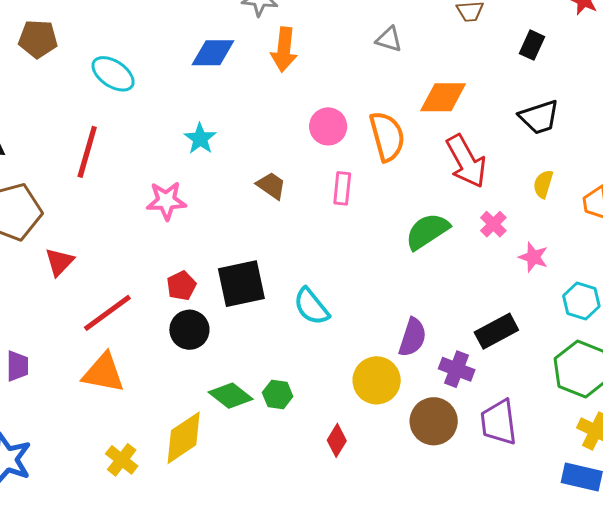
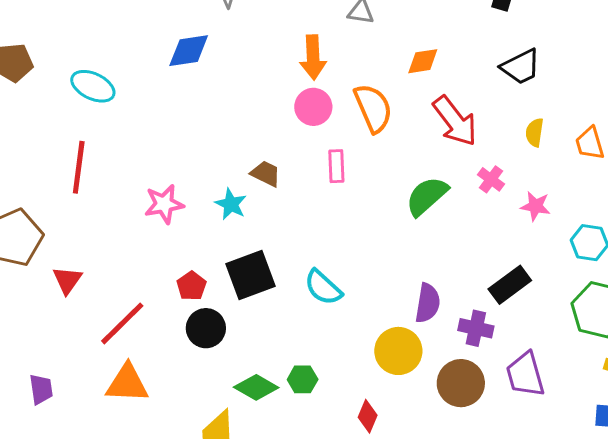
orange arrow: (284, 50) -> (313, 57), moved
orange diamond: (443, 97) -> (423, 61), size x0.7
cyan star: (200, 139) -> (231, 204), moved

